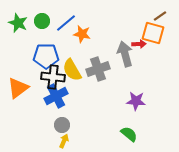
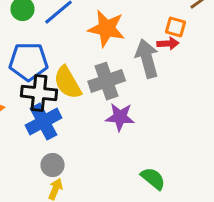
orange square: (153, 33) -> (176, 27), moved, size x0.6
orange star: (82, 34) -> (107, 29), moved, size x1.4
purple star: (136, 101) -> (120, 117), moved

